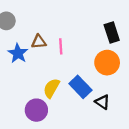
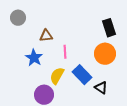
pink line: (61, 46) -> (65, 52), moved
blue star: (18, 53) -> (34, 58), moved

